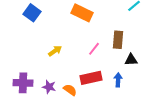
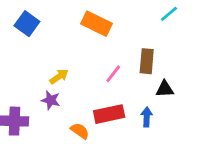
purple star: (49, 87) -> (51, 100), moved

